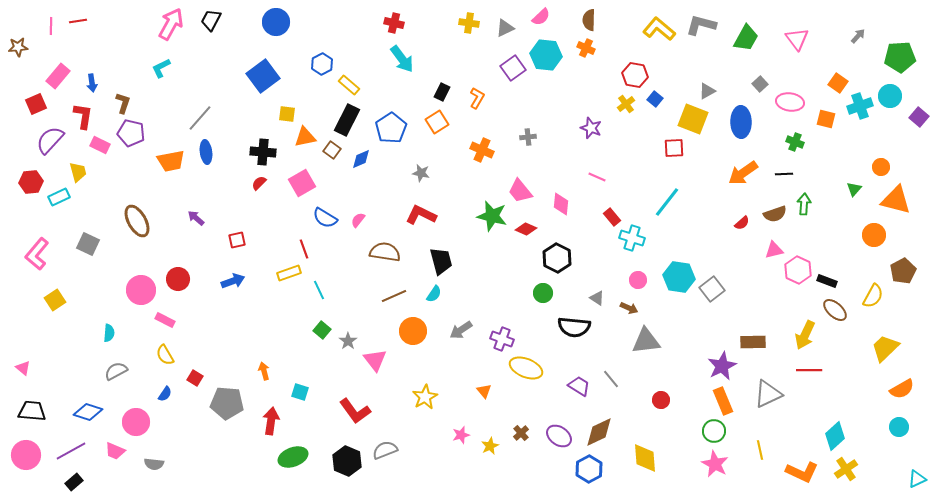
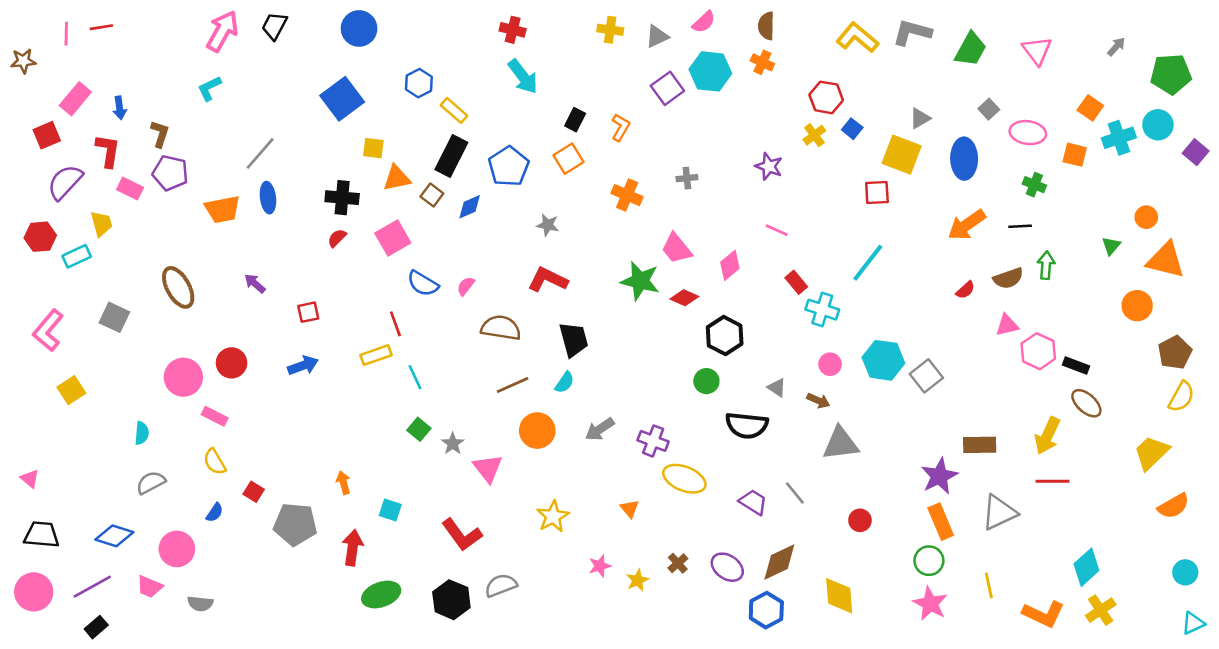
pink diamond: (561, 204) -> (730, 265), turned 45
yellow semicircle: (873, 296) -> (1181, 397), moved
cyan circle: (899, 427) -> (1185, 572), moved

